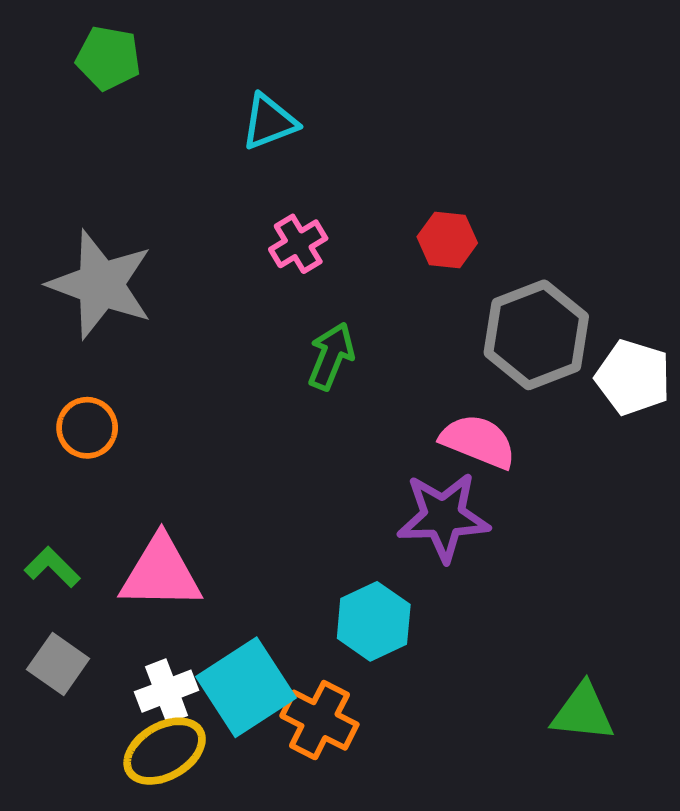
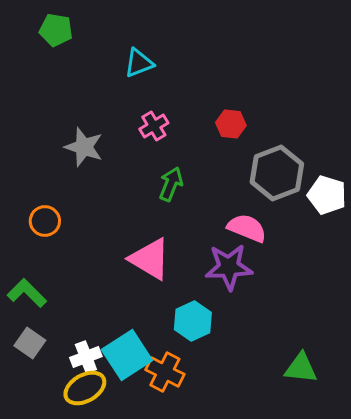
gray star: (101, 284) -> (84, 147), moved, size x0.7
green L-shape: (52, 567) -> (27, 293), size x1.4
pink triangle: (161, 573) -> (150, 259), moved, turned 30

